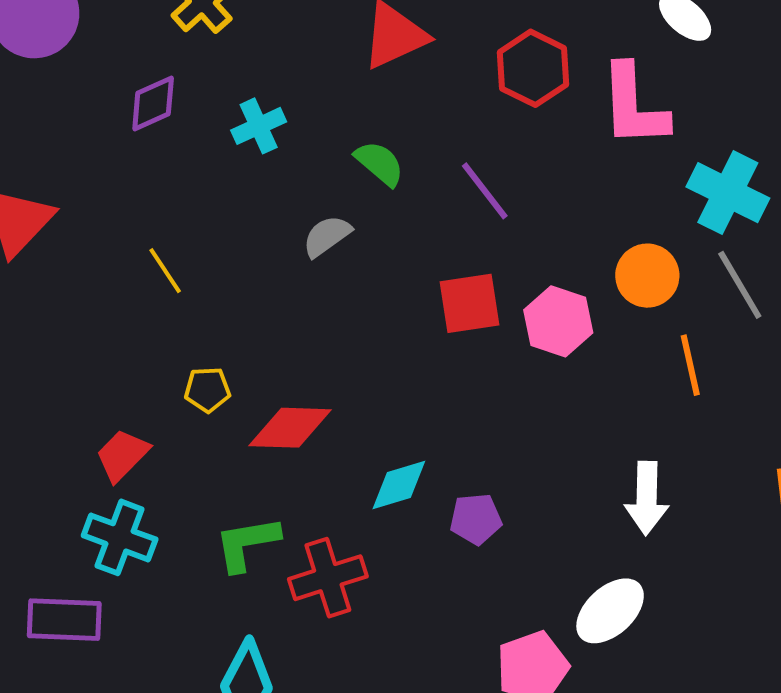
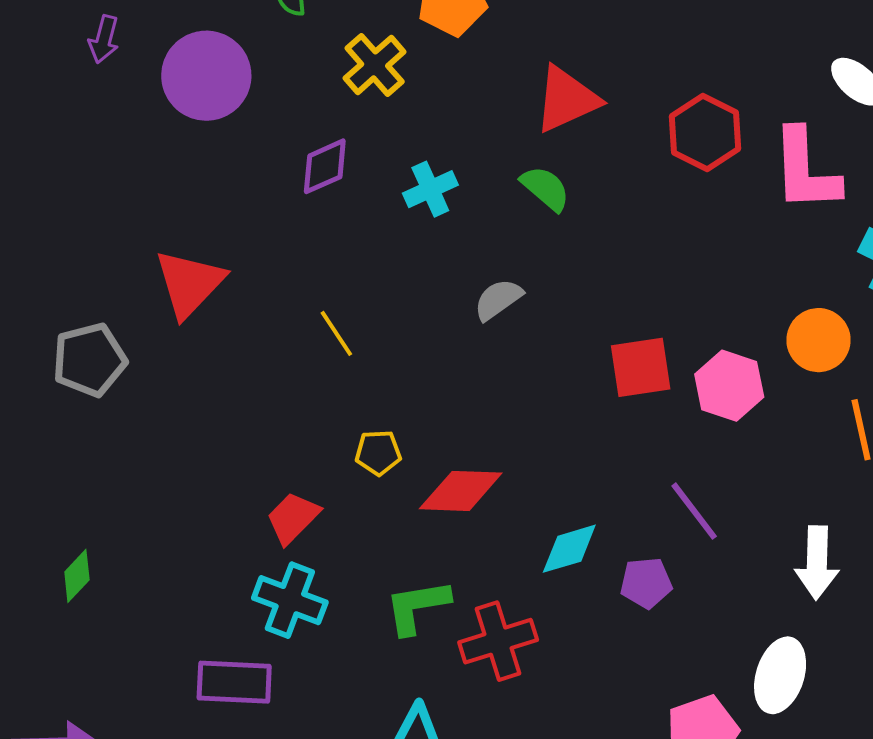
green semicircle: (380, 163) -> (545, 188), moved
purple line: (485, 191) -> (694, 511), moved
white ellipse: (610, 611) -> (780, 675), turned -30

